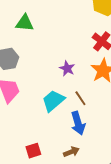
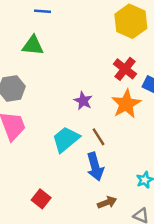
red square: (33, 151) -> (41, 199), turned -35
brown arrow: (71, 152) -> (107, 202), moved

